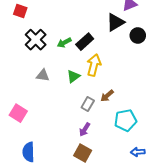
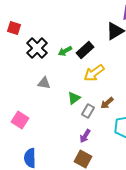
red square: (20, 11) -> (14, 28), moved
yellow arrow: (94, 65) -> (94, 73), turned -140
green triangle: (73, 76) -> (74, 98), moved

